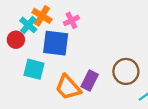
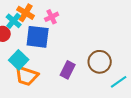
cyan square: (34, 69) -> (19, 60), turned 30
orange trapezoid: (68, 87) -> (27, 76), moved, turned -30

